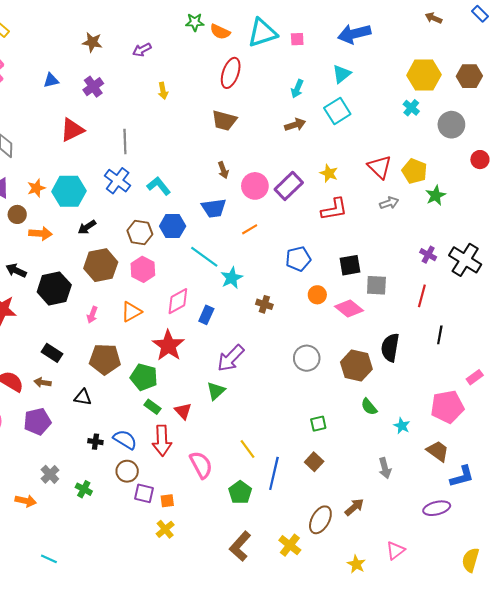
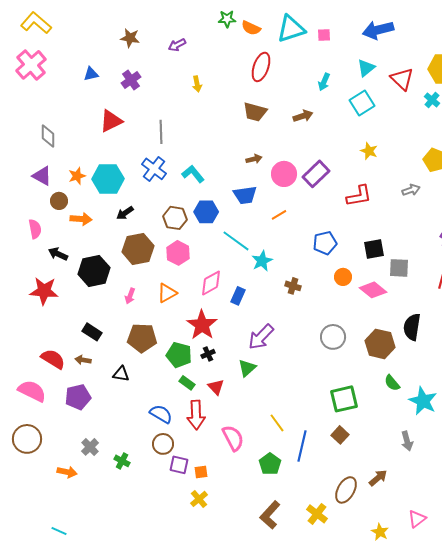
brown arrow: (295, 125) -> (303, 116), moved
red triangle: (380, 167) -> (402, 79), moved
brown arrow: (223, 170) -> (254, 159), turned -84
yellow star: (329, 173) -> (369, 151), moved
green square: (318, 424) -> (344, 399), size x1.8
cyan star: (402, 426) -> (423, 401), size x1.8
black cross: (95, 442) -> (208, 354), moved, turned -32
cyan line: (49, 559) -> (59, 531), moved

